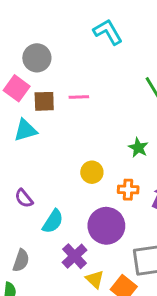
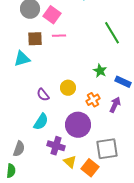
pink square: (17, 88) -> (52, 15), moved
orange cross: (128, 190) -> (93, 100), turned -32
purple semicircle: (24, 198) -> (43, 95), moved
purple cross: (75, 256) -> (56, 146), turned -30

